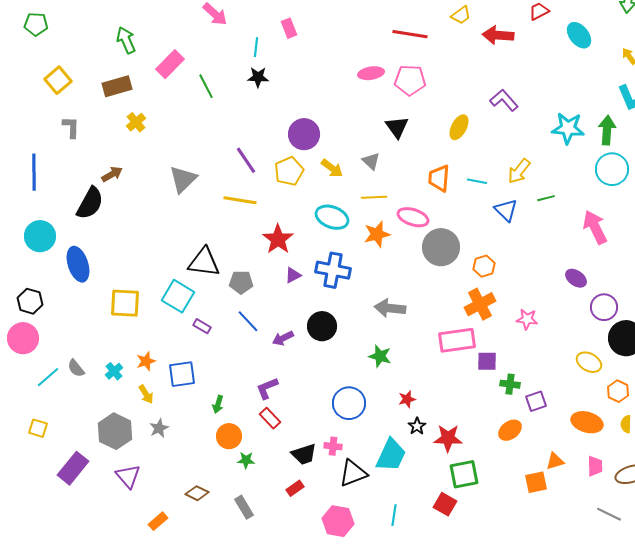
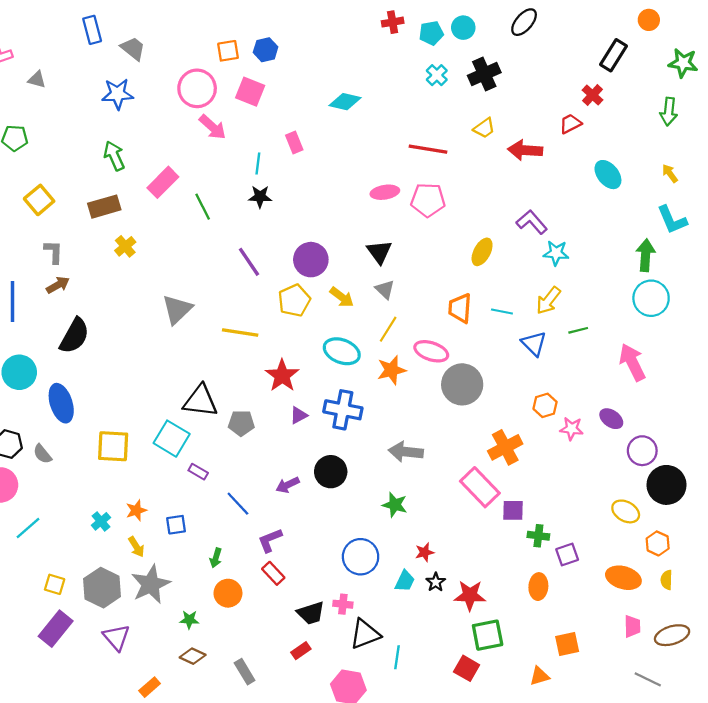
cyan ellipse: (579, 35) -> (608, 175), moved
black triangle: (397, 127) -> (379, 252), moved
cyan star: (568, 128) -> (556, 253), moved, size x0.7
purple line: (246, 160) -> (249, 262), moved
brown arrow: (112, 174) -> (58, 285), moved
yellow line: (374, 197) -> (388, 329), turned -55
orange hexagon: (484, 266) -> (545, 405), moved
pink star: (527, 319) -> (572, 429), moved
blue line: (248, 321) -> (238, 504), moved
pink rectangle: (457, 340) -> (480, 487), turned 54
gray semicircle: (76, 368) -> (42, 454), moved
blue square: (182, 374) -> (176, 525), size x0.7
yellow square: (38, 428) -> (55, 584), moved
gray star: (159, 428) -> (151, 584), size x1.8
orange ellipse: (510, 430) -> (538, 587), turned -50
cyan trapezoid: (391, 455) -> (405, 581), moved, size x0.6
green star: (246, 460) -> (189, 620), moved
orange triangle: (555, 461) -> (539, 676), moved
cyan line: (394, 515) -> (397, 657), moved

